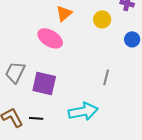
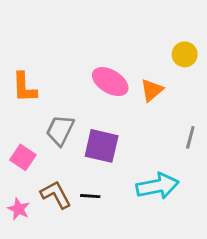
orange triangle: (64, 13) -> (152, 90), moved

